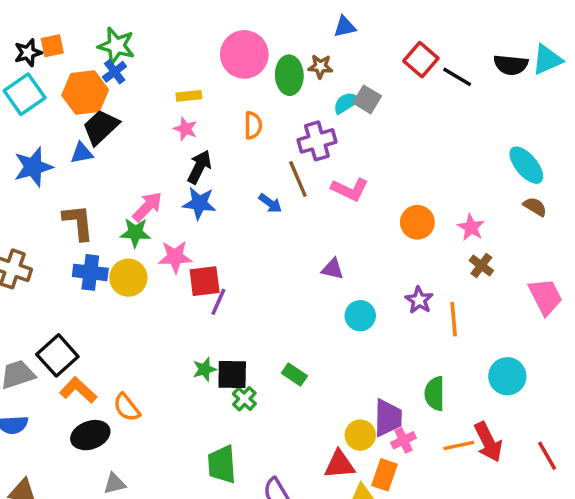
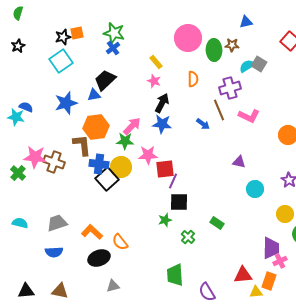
orange hexagon: (85, 92) -> (96, 127), moved
yellow rectangle: (189, 96) -> (156, 62), turned 56
brown L-shape: (78, 222) -> (82, 145), moved
black square: (57, 355) -> (107, 179), moved
black square: (232, 375) -> (179, 202), moved
yellow circle: (360, 435) -> (285, 214), moved

